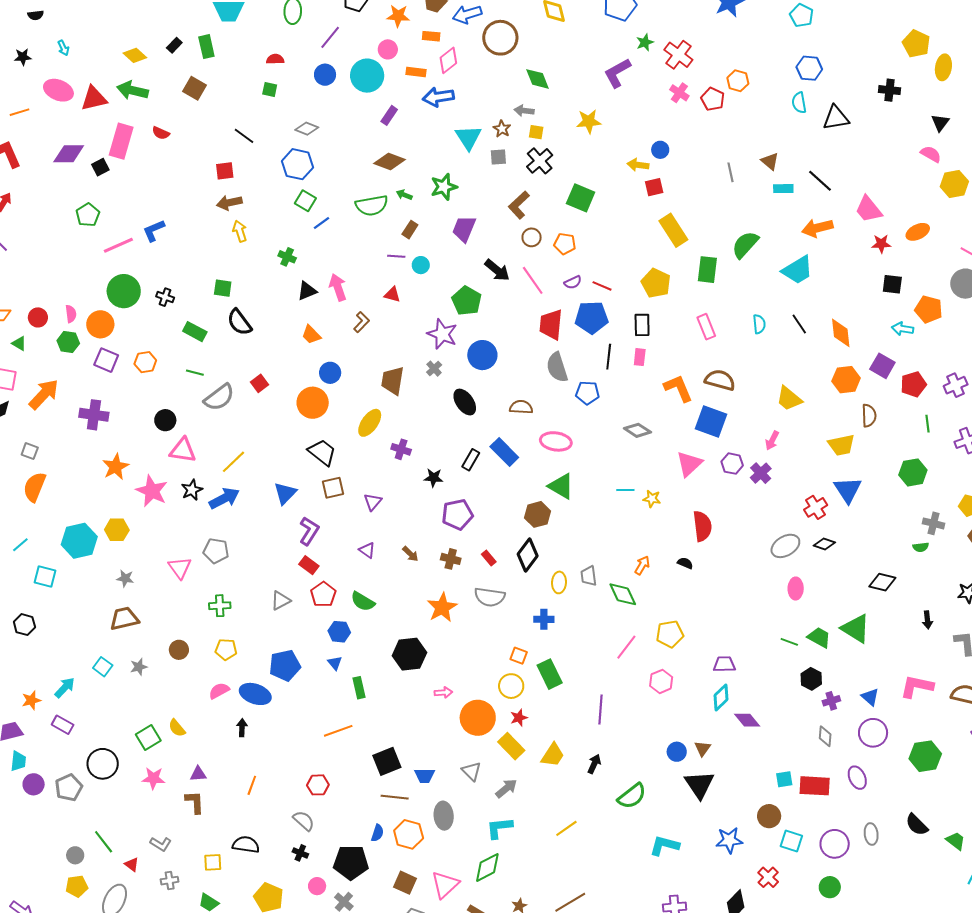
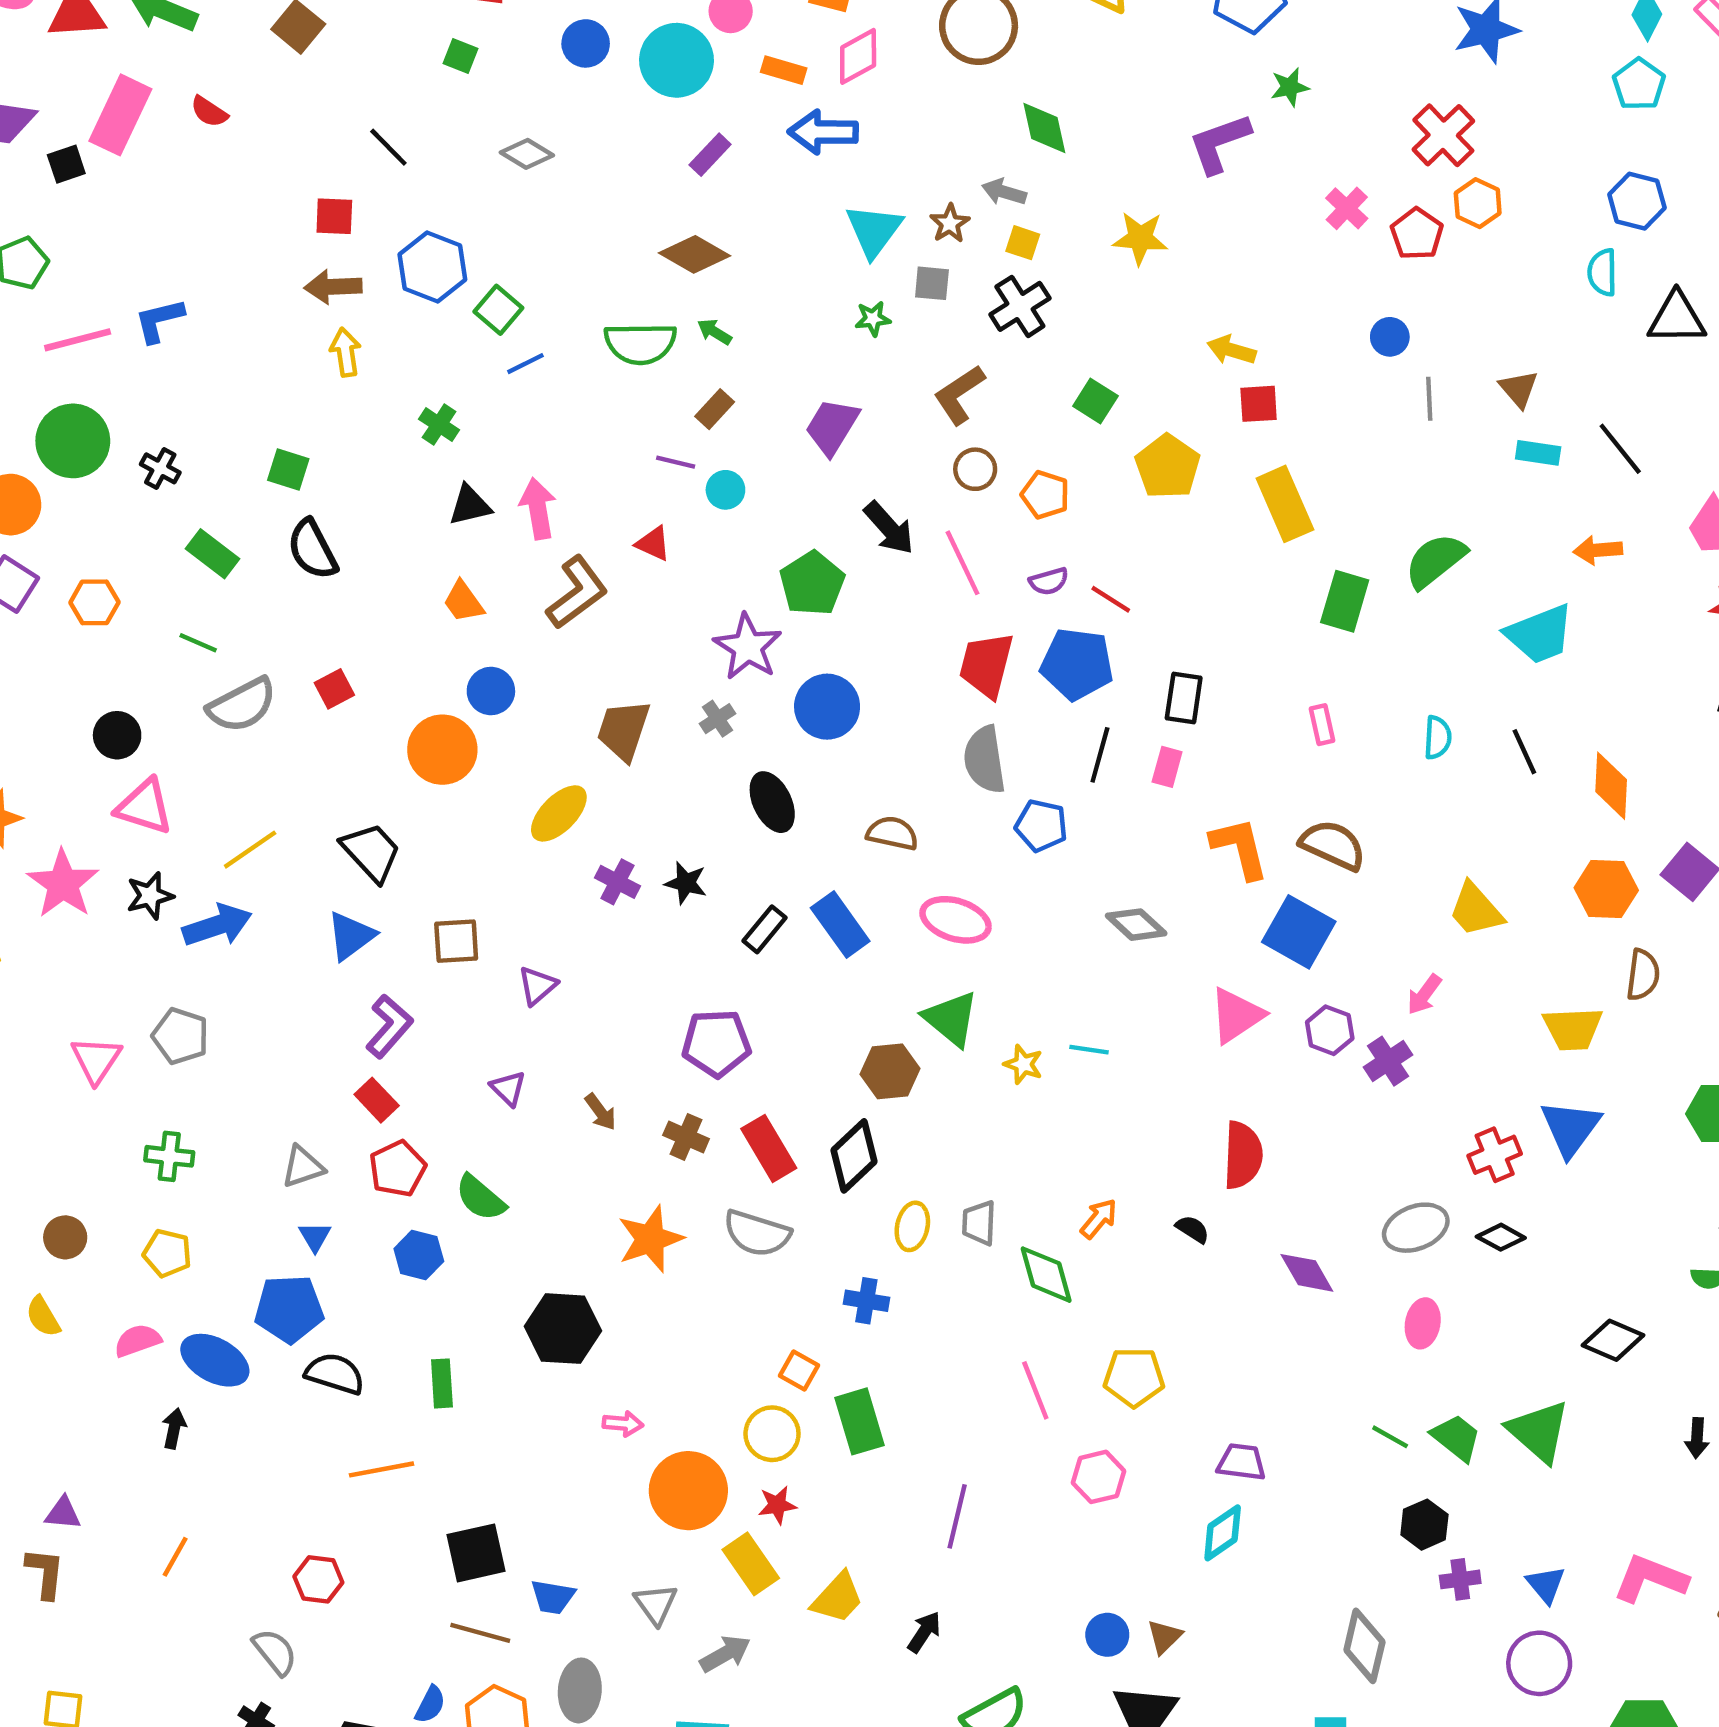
red cross: (678, 55) -> (1443, 135), moved
blue circle: (660, 150) -> (1390, 337), moved
blue hexagon: (297, 164) -> (432, 267), moved
green star: (444, 187) -> (873, 319), moved, size x0.6
green square: (581, 198) -> (1095, 401), size x0.7
orange arrow: (817, 228) -> (1598, 550), size x0.7
yellow pentagon: (656, 283) -> (1168, 467), moved
brown L-shape: (362, 322) -> (577, 592), size x1.6
pink rectangle: (706, 327) -> (1322, 725), size x0.7
black trapezoid: (322, 452) -> (371, 852), moved
black star: (434, 478) -> (686, 883), moved
yellow star: (652, 499) -> (1023, 1064), moved
red rectangle: (489, 558) -> (769, 1148), size x1.8
pink line: (626, 647) -> (1035, 1390), turned -68
blue triangle: (335, 663) -> (315, 1237), moved
purple diamond: (747, 720) -> (1307, 1273), moved
yellow semicircle: (177, 728) -> (43, 1317), moved
gray diamond: (825, 736) -> (1364, 1646), moved, size x1.5
black semicircle: (246, 845) -> (335, 1374), moved

